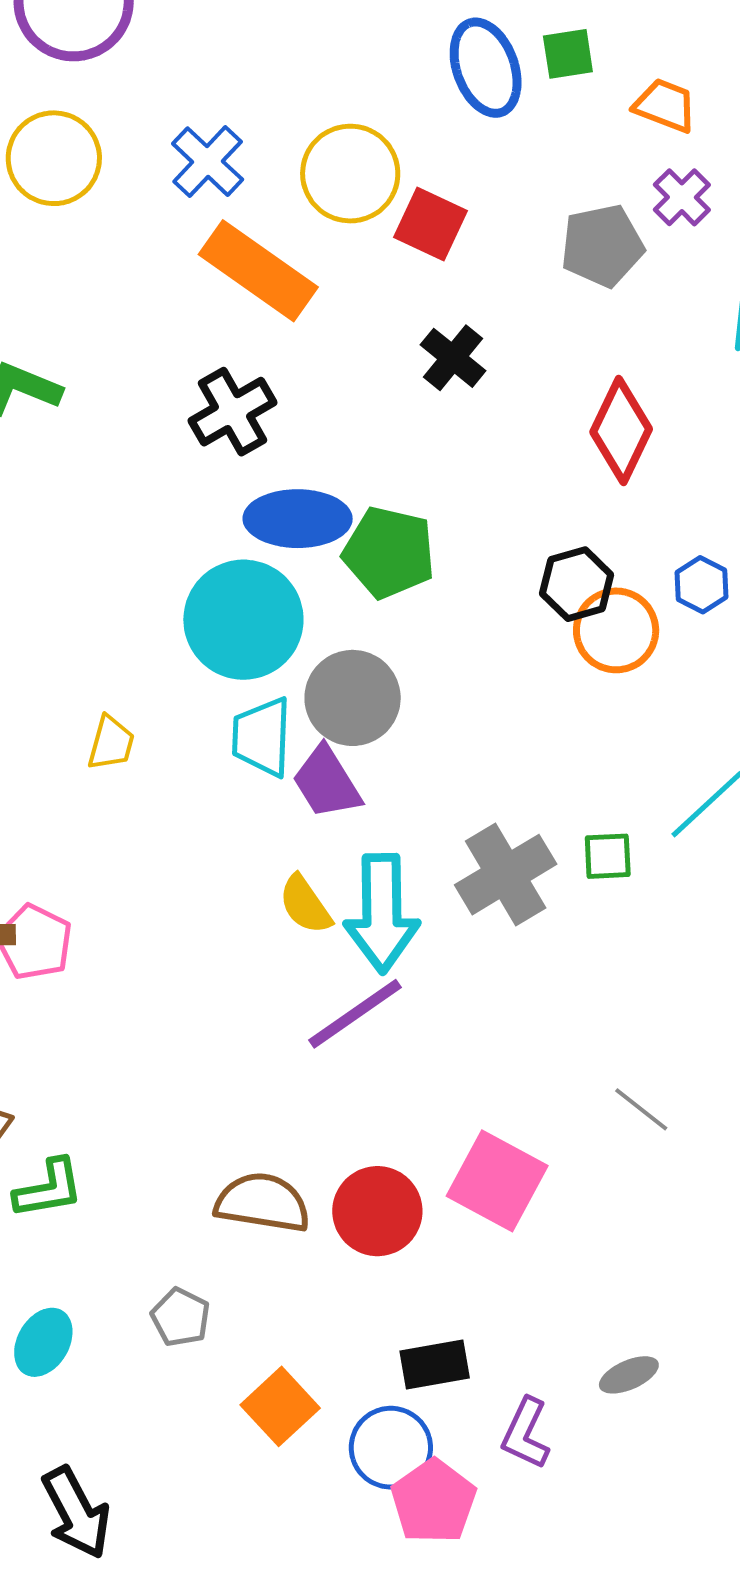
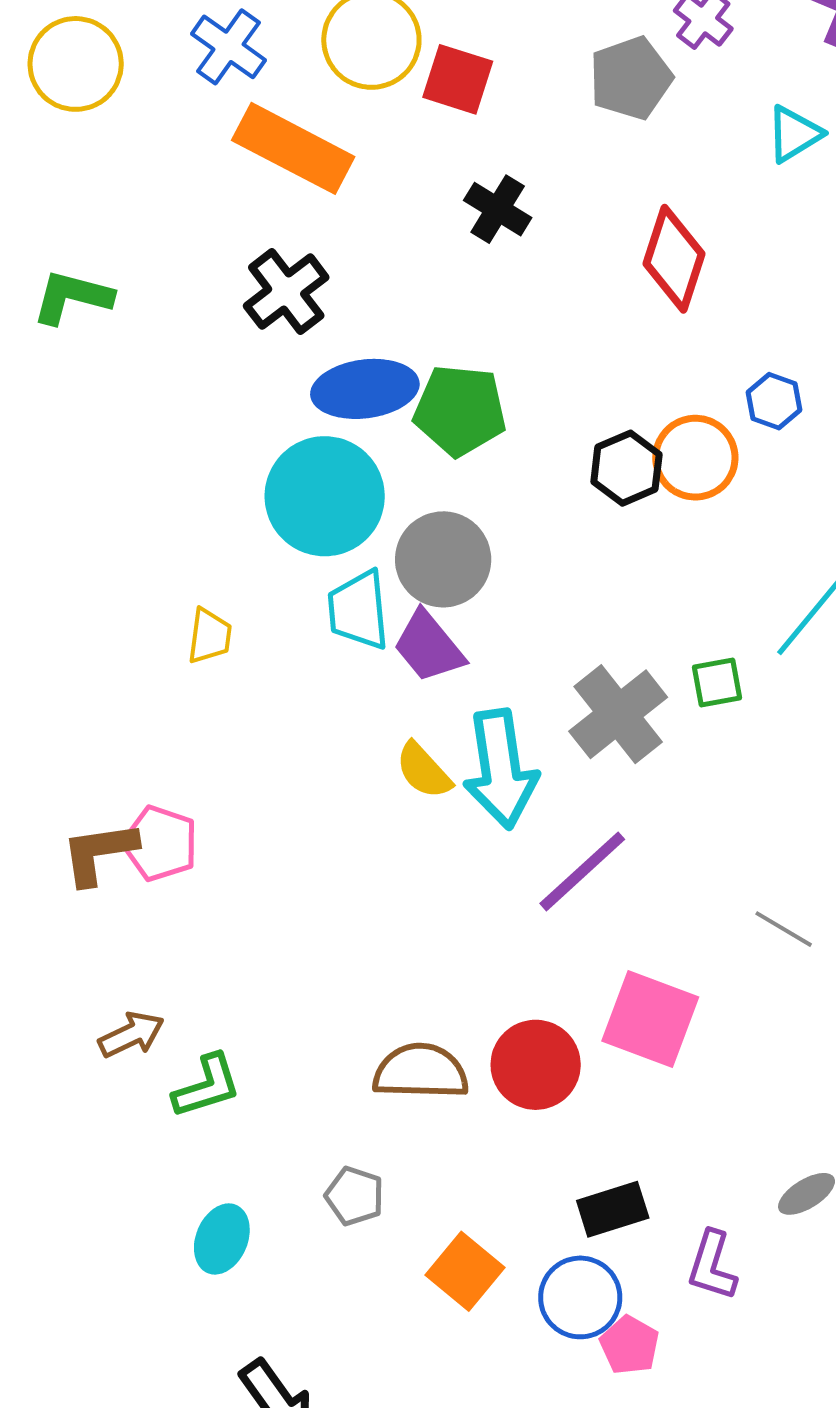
black hexagon: (577, 584) -> (626, 468), moved
purple line: (355, 1014) -> (582, 871), moved
pink pentagon: (433, 1501) -> (630, 1345), size x0.7

